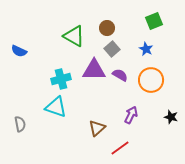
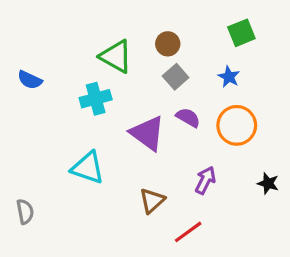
purple triangle: (94, 70) -> (147, 133), moved, turned 35
cyan cross: (61, 79) -> (96, 99), moved
gray semicircle: (20, 124) -> (25, 212), moved

